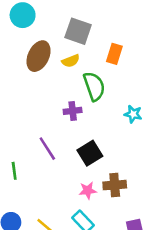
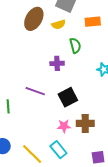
orange rectangle: (114, 54) -> (93, 22), turned 63
green semicircle: (94, 86) -> (75, 46), size x0.7
purple line: (47, 149) -> (35, 91), turned -42

